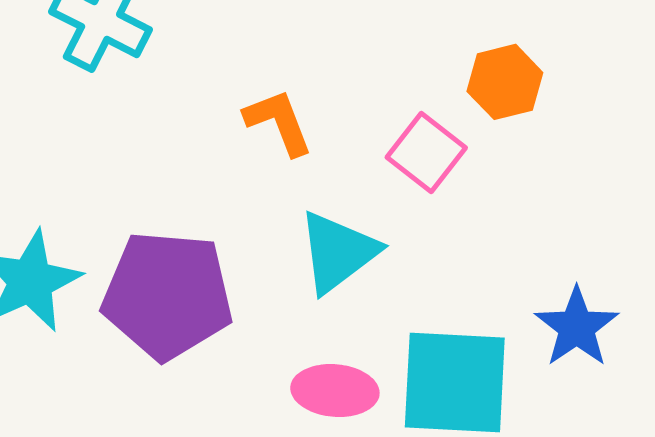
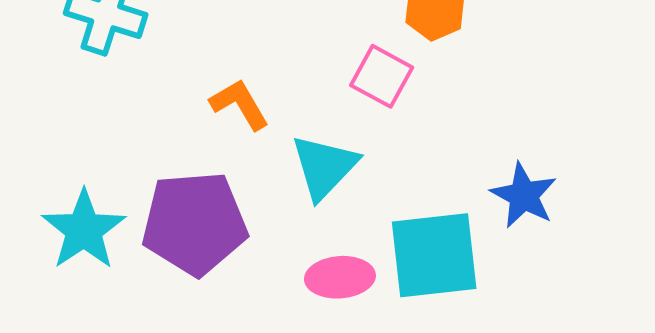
orange L-shape: (279, 122) -> (240, 104), moved

